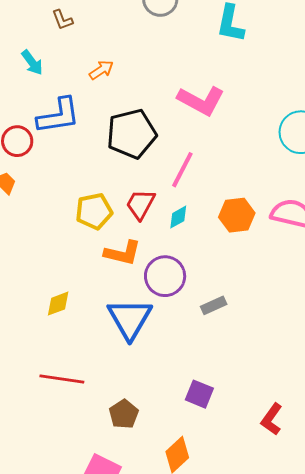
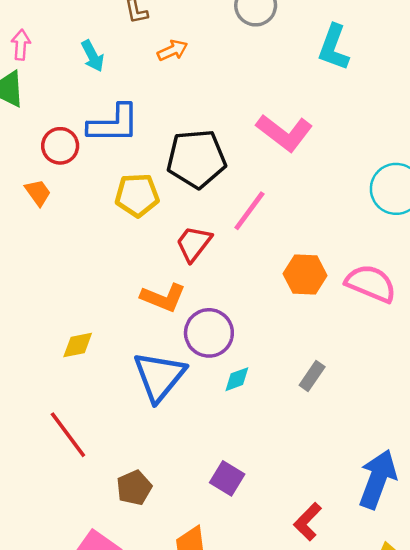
orange arrow: (101, 70) -> (173, 50), moved
yellow pentagon: (94, 211) -> (137, 195), moved
cyan diamond: (178, 217) -> (237, 379), moved
gray rectangle: (214, 305) -> (312, 376), moved, turned -40
red line: (62, 379) -> (68, 435), turned 36

